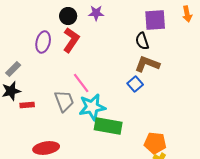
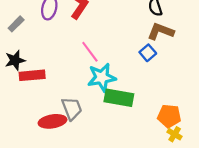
gray rectangle: (13, 69) -> (16, 24), moved
gray trapezoid: (64, 101) -> (72, 109), moved
red rectangle: (27, 105) -> (32, 75), size x1.6

